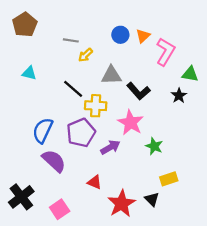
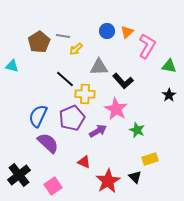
brown pentagon: (25, 25) -> (39, 42), moved
cyan triangle: (29, 73) -> (12, 66), moved
black star: (179, 96) -> (169, 95), moved

